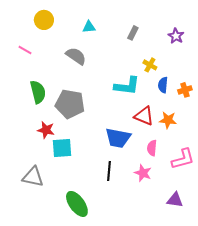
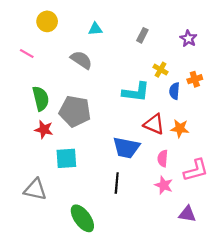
orange cross: (185, 90) -> (195, 79), moved
red star: (46, 130) -> (44, 130), moved
pink star: (143, 173) -> (164, 185), moved

